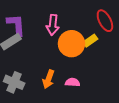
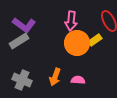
purple L-shape: (16, 25) -> (24, 25), turned 130
pink arrow: (53, 25) -> (71, 21), moved

